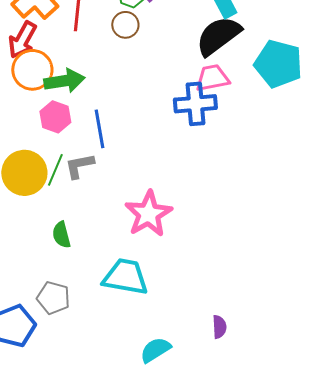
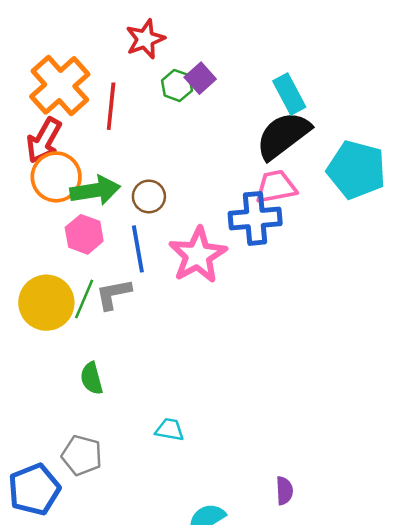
brown circle: (125, 25) -> (149, 196), moved
pink star: (148, 214) -> (198, 255), moved
cyan trapezoid: (125, 277) -> (170, 430), size x0.5

